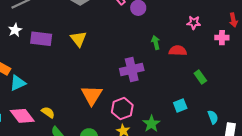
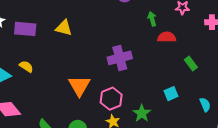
yellow triangle: (78, 39) -> (64, 28), turned -36
green arrow: (156, 43) -> (152, 19), moved
yellow semicircle: (48, 112) -> (26, 66), moved

